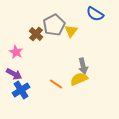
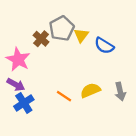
blue semicircle: (95, 14) -> (104, 46), moved
pink star: (16, 52) -> (18, 59), size x1.5
gray arrow: (83, 66) -> (120, 92), moved

